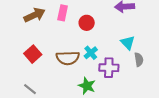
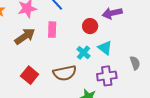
red circle: (87, 23) -> (90, 26), moved
cyan triangle: (128, 43) -> (105, 48), moved
cyan cross: (91, 53) -> (83, 53), moved

